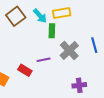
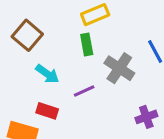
cyan arrow: (40, 16) -> (47, 74), moved
red rectangle: (25, 70) -> (47, 111), moved

